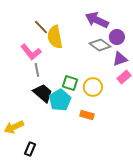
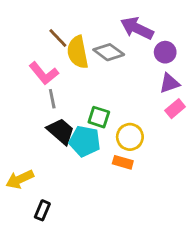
gray diamond: (100, 45) -> (109, 52), moved
yellow circle: (93, 87) -> (130, 137), moved
cyan pentagon: (60, 100) -> (85, 141), turned -30

